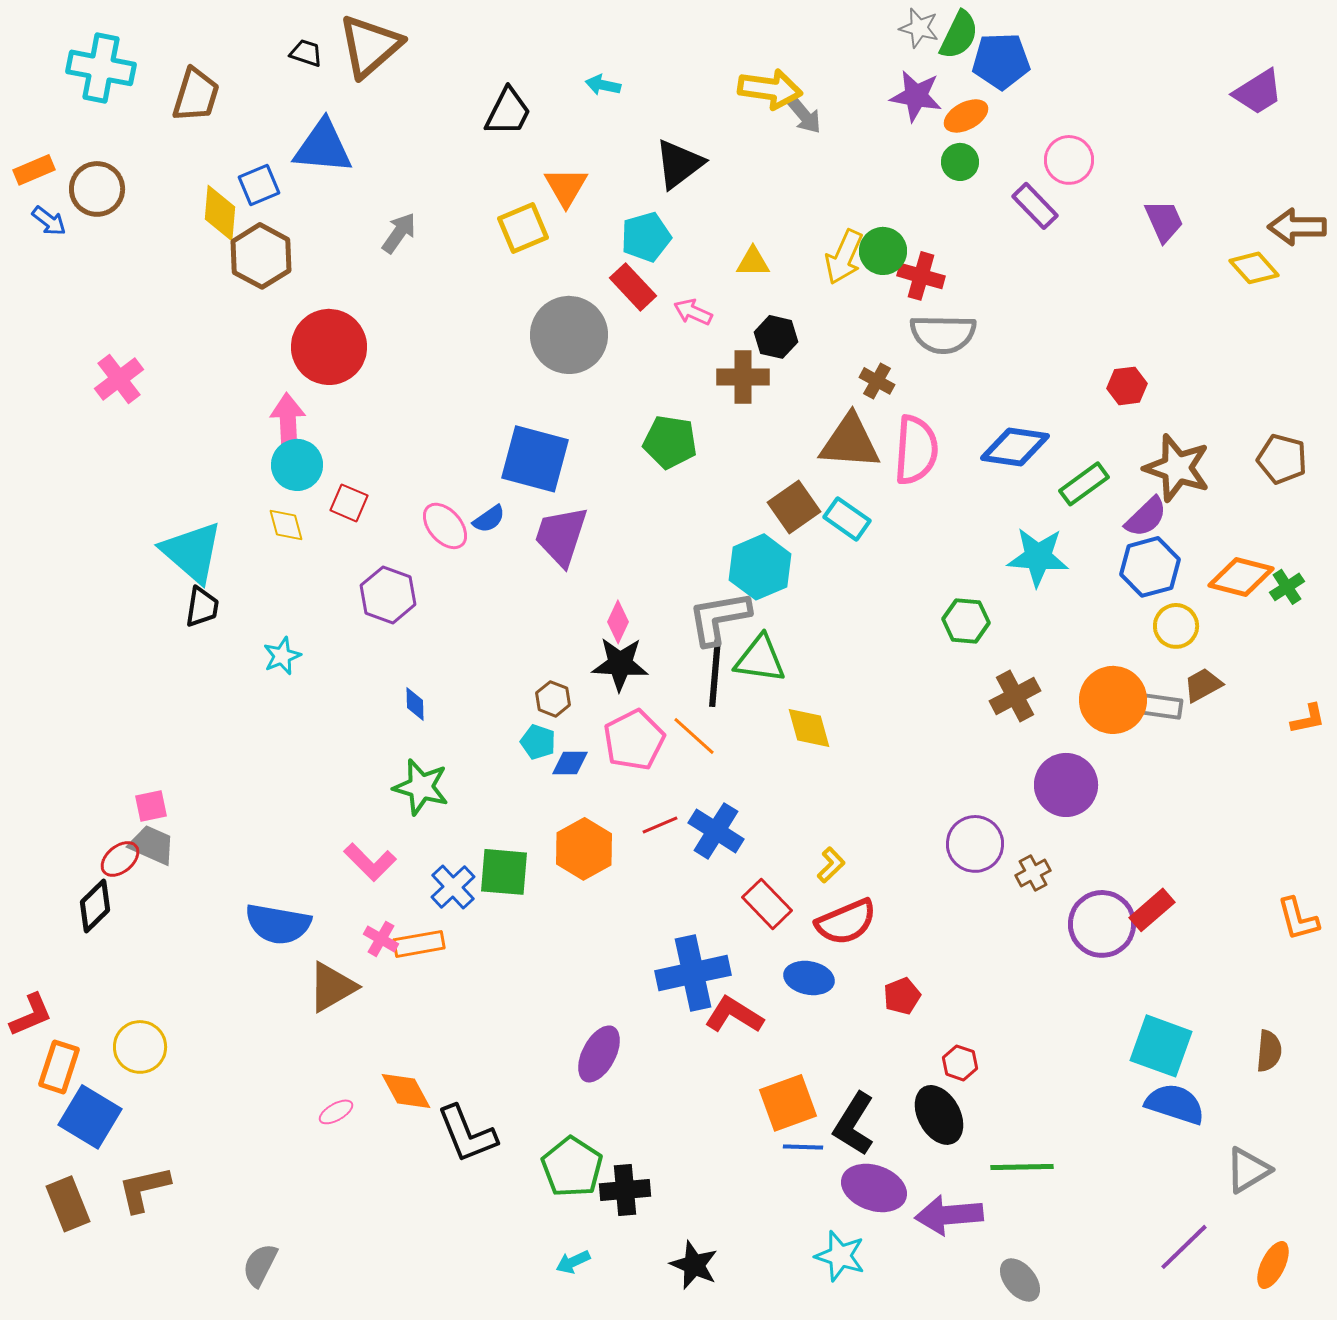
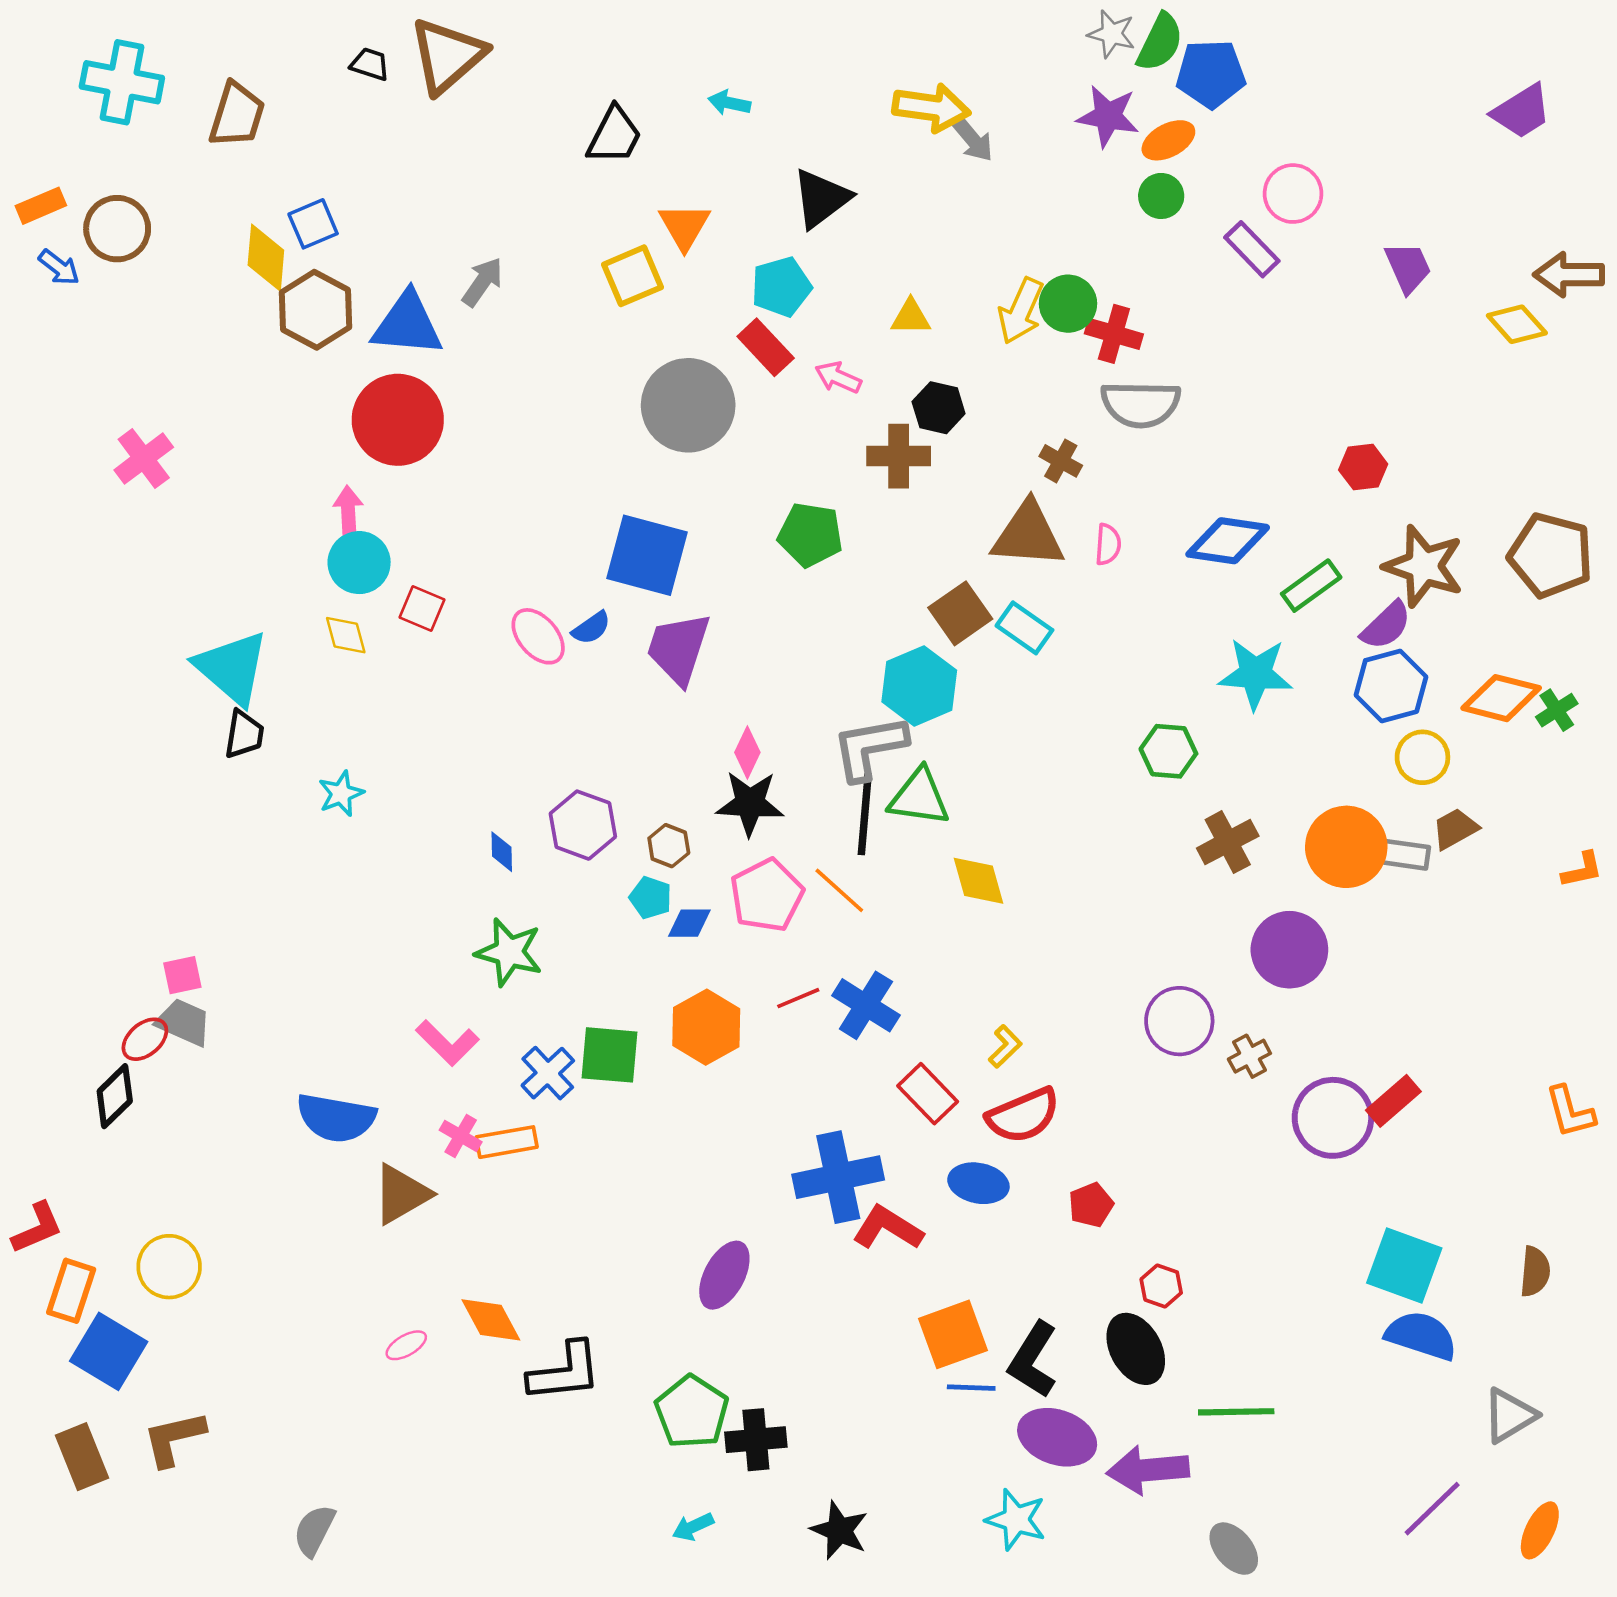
blue triangle: (323, 147) -> (407, 324), moved
pink arrow: (288, 422) -> (348, 511), size x0.7
pink semicircle: (916, 450) -> (1108, 544), size x0.5
brown pentagon: (1282, 459) -> (1551, 555), size x1.4
purple hexagon: (388, 595) -> (583, 825), moved
black L-shape: (467, 1134) -> (565, 1372), turned -74

